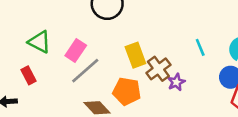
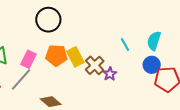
gray line: (85, 71) -> (21, 79), moved
orange pentagon: (127, 91) -> (56, 55), moved

